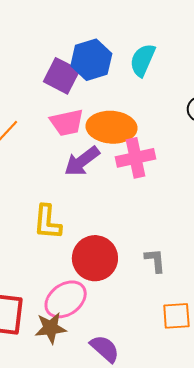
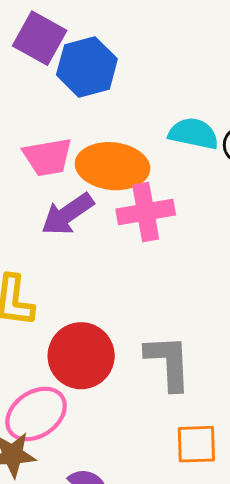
cyan semicircle: (143, 60) -> (194, 134), moved, turned 76
purple square: (62, 76) -> (40, 38), moved
gray L-shape: (155, 260) -> (168, 362), size x1.6

